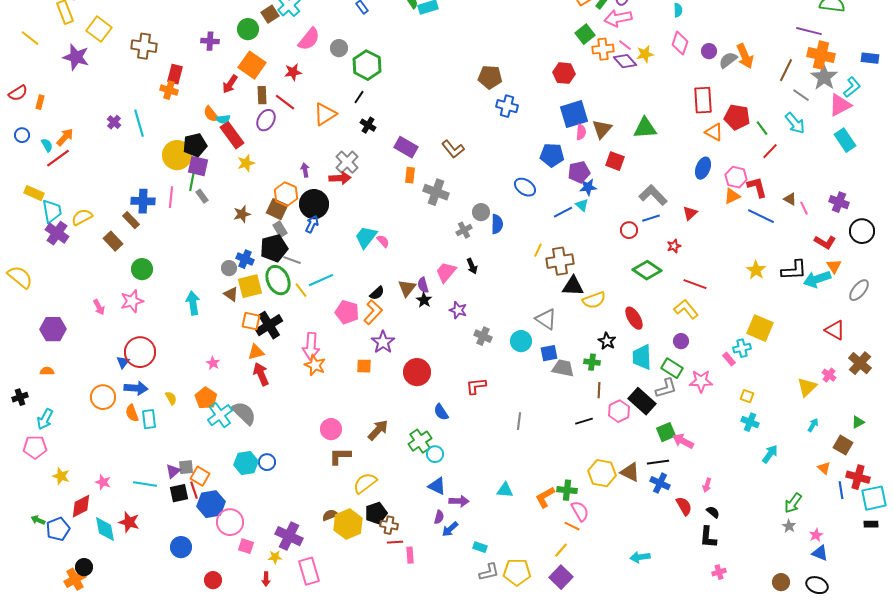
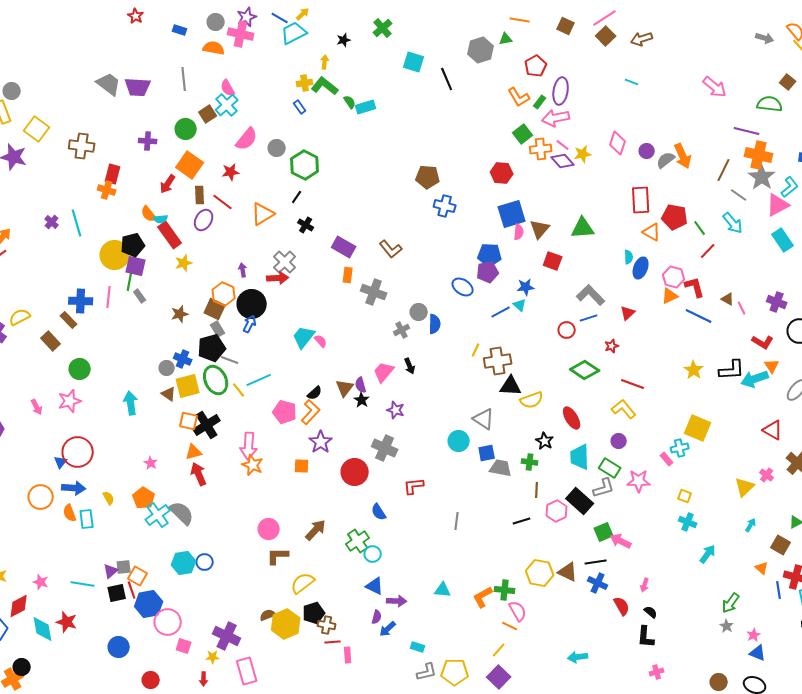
cyan semicircle: (678, 10) -> (629, 257), moved
purple pentagon: (579, 172) -> (488, 272), moved
gray cross: (483, 336) -> (385, 448), moved, size x1.4

